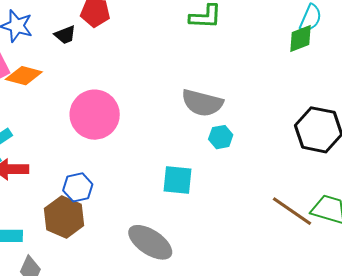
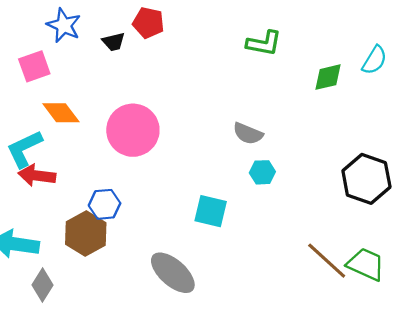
green diamond: (300, 39) -> (328, 77), moved
orange diamond: (24, 76) -> (61, 113), moved, turned 30
gray semicircle: (202, 103) -> (248, 134), size x0.7

